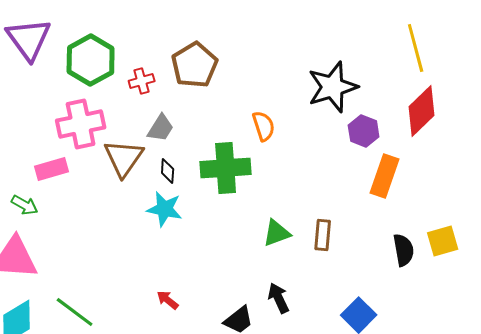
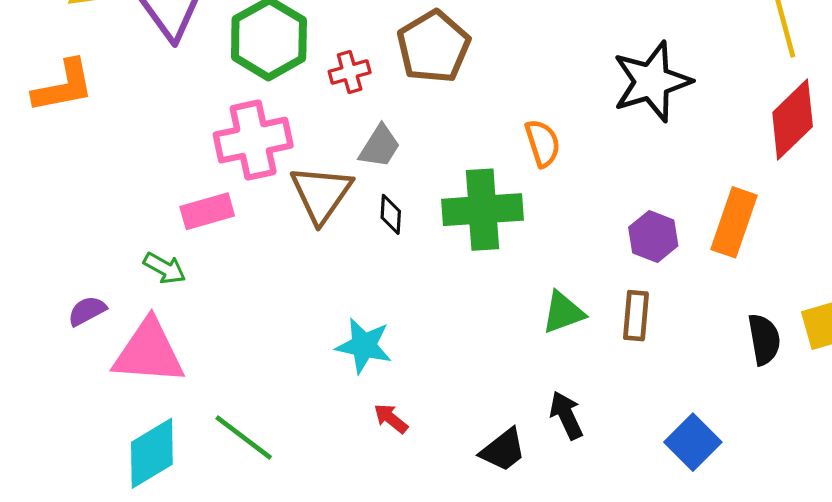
purple hexagon: (364, 131) -> (653, 237), moved
cyan star: (165, 209) -> (364, 346), moved

